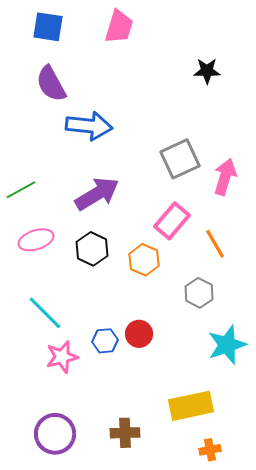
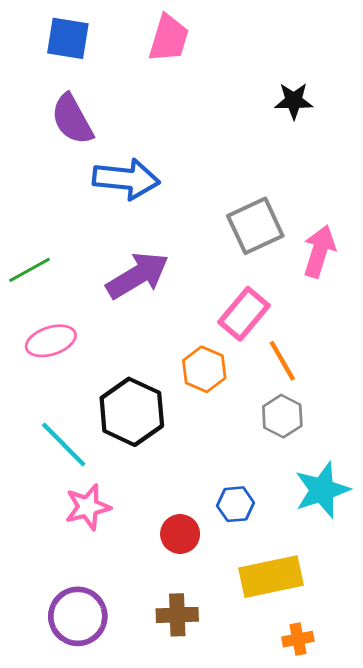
orange line: (215, 244) -> (282, 361), moved
black hexagon: (92, 249) -> (132, 412), moved, size x1.4
red circle: (139, 334) -> (180, 534), moved
blue hexagon: (105, 341) -> (235, 504), moved

